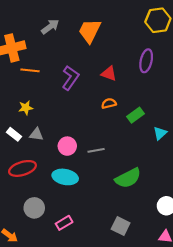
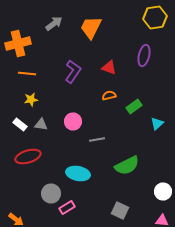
orange line: (30, 70) -> (27, 74), moved
pink circle: (67, 146) -> (73, 122), moved
cyan ellipse: (65, 177) -> (78, 174), moved
gray circle: (34, 208) -> (51, 194), moved

